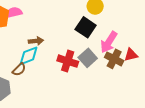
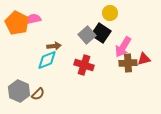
gray square: (88, 58) -> (87, 35), moved
brown cross: (114, 59) -> (128, 63), turned -30
brown semicircle: (19, 70) -> (38, 94), moved

